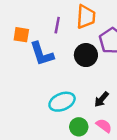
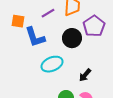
purple line: (57, 25) -> (48, 13), turned 48
cyan ellipse: (62, 102) -> (52, 64), moved

